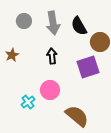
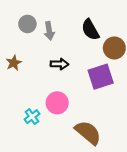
gray arrow: (53, 23) -> (49, 31), moved, size x0.7
black arrow: (52, 56) -> (59, 64), turned 98

